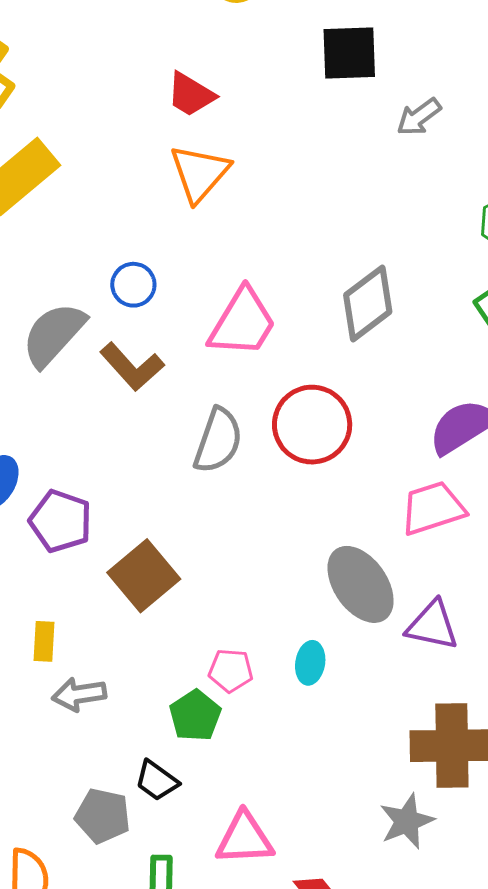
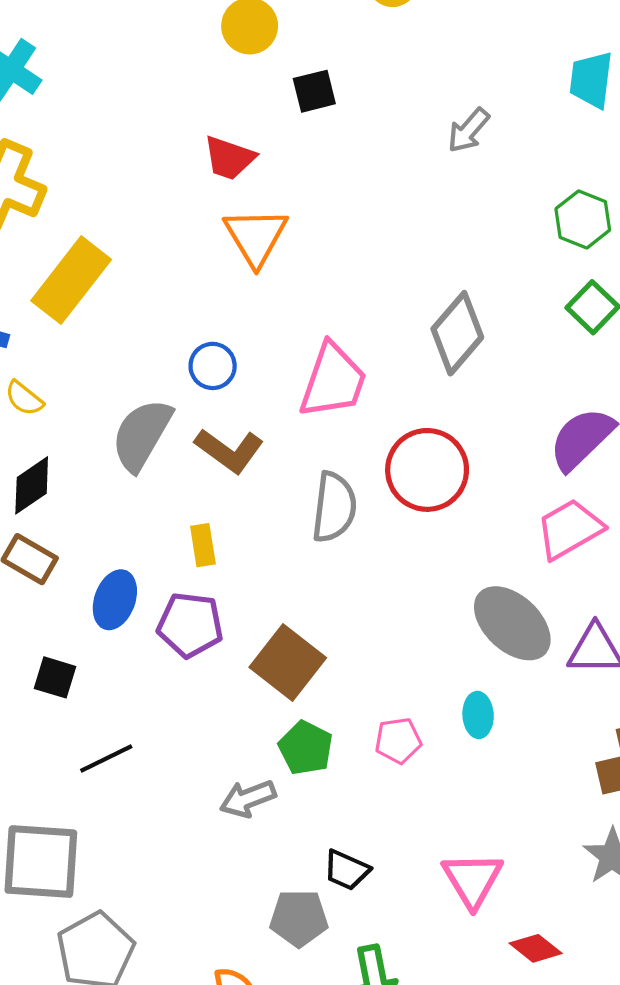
black square: (349, 53) -> (314, 91), moved, size x0.7
yellow rectangle: (44, 641) -> (203, 545), moved
green pentagon: (195, 716) -> (306, 748), moved
pink triangle: (245, 839) -> (473, 880), moved, turned -46

